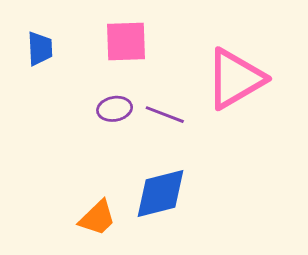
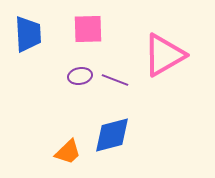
blue trapezoid: (40, 49) -> (28, 34), size x1.5

